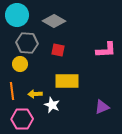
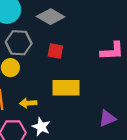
white star: (52, 105) -> (41, 127), moved

